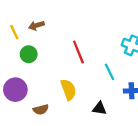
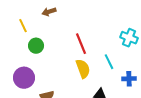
brown arrow: (36, 25) -> (49, 12), moved
yellow semicircle: (68, 90) -> (83, 69), moved

